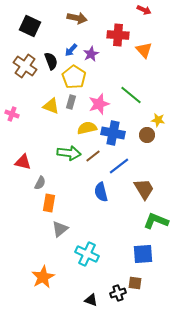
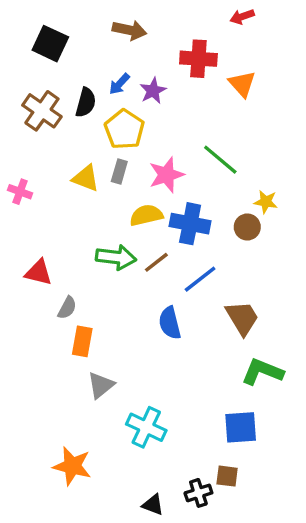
red arrow: (144, 10) -> (242, 17), turned 136
black semicircle: (51, 61) -> (86, 102), turned 36
orange star: (43, 277) -> (72, 466), turned -30

